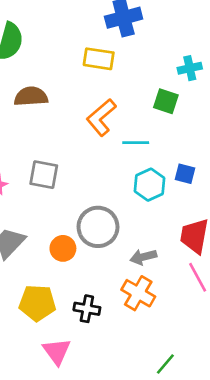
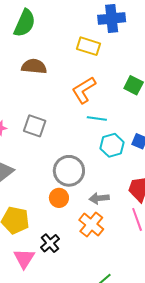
cyan line: (136, 143) -> (97, 118), moved
orange circle: (63, 248) -> (59, 198), moved
black cross: (87, 309) -> (50, 243), moved, turned 30

